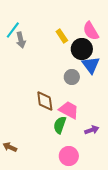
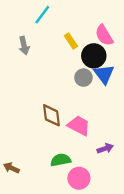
cyan line: (13, 30) -> (42, 15), moved
gray circle: (72, 77) -> (83, 78), moved
green semicircle: (60, 125) -> (61, 160), moved, turned 60

